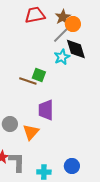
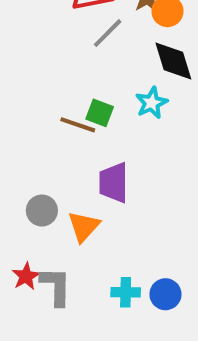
gray line: (61, 35) -> (108, 33), moved
cyan star: (62, 57) -> (152, 103), moved
cyan cross: (44, 172) -> (126, 292), moved

